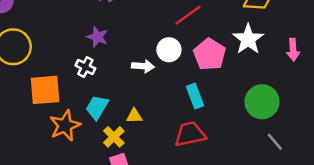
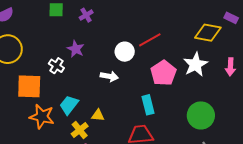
white circle: (169, 50) -> (125, 52), moved
pink arrow: (293, 50) -> (230, 67), moved
white cross: (85, 67) -> (56, 66), moved
orange star: (65, 126) -> (42, 117), turned 30

